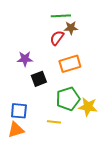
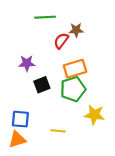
green line: (61, 16) -> (45, 17), moved
green pentagon: (68, 99) -> (73, 89), moved

